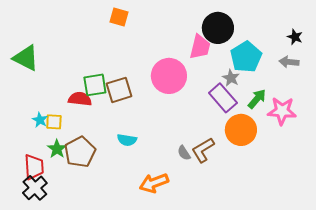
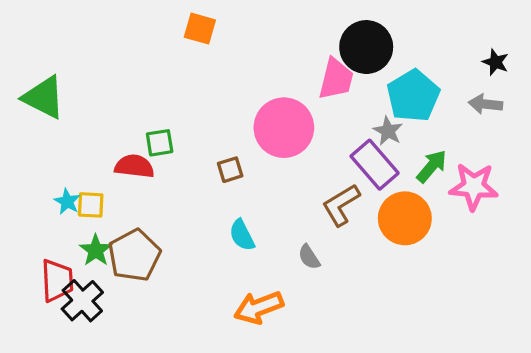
green square: (95, 85) -> (160, 143), size x0.7
brown square: (119, 90) -> (230, 170), moved, size x0.6
cyan semicircle: (127, 140) -> (242, 235), moved, turned 54
brown L-shape: (203, 150) -> (341, 205), moved
black cross: (35, 188) -> (82, 301), moved

